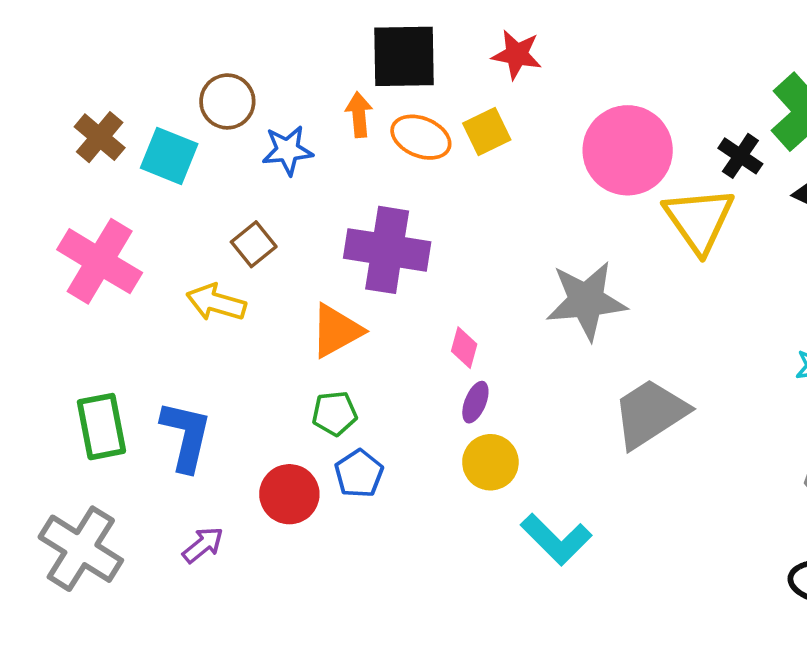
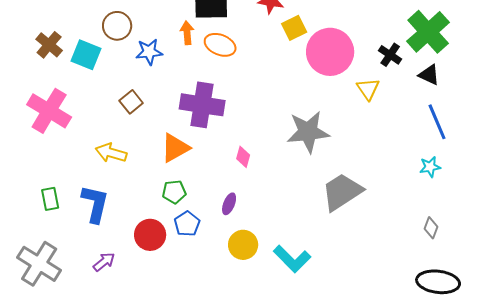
yellow square: (487, 132) -> (294, 28), moved
yellow triangle: (699, 220) -> (368, 89), size x0.6
yellow arrow: (216, 303) -> (111, 153), moved
purple ellipse: (475, 402) -> (229, 204), moved
green rectangle: (101, 427) -> (50, 199), size x0.7
yellow circle: (490, 462) -> (243, 245), moved

